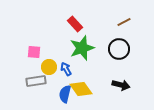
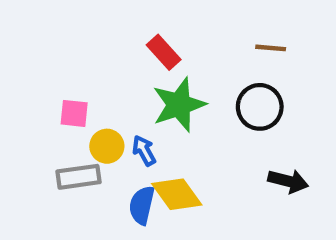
brown line: (124, 22) -> (271, 48), turned 32
black arrow: (121, 85) -> (288, 181), moved

